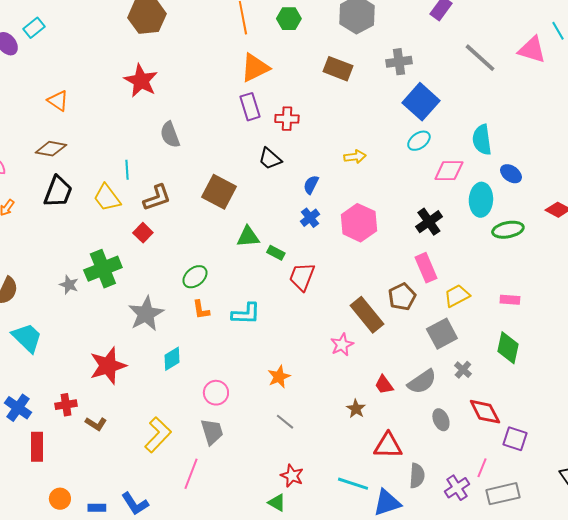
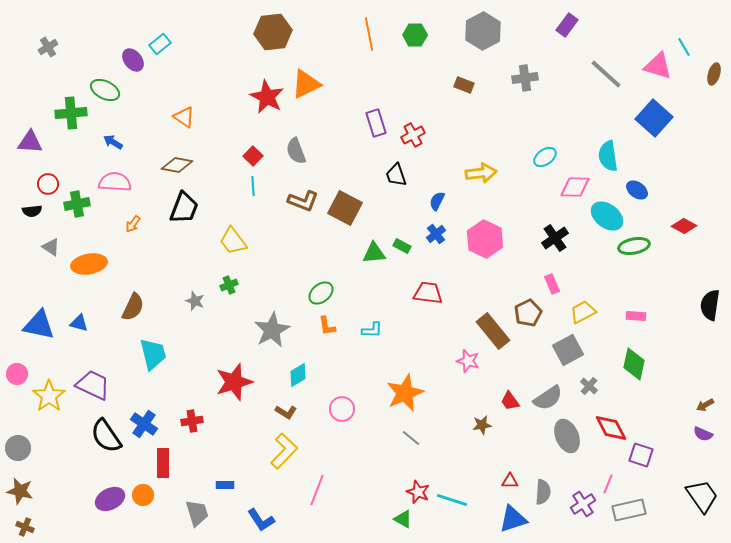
orange triangle: (255, 68) -> (306, 84), moved
brown rectangle: (338, 69) -> (464, 85), size x0.7
blue square: (421, 102) -> (654, 118), moved
red cross: (287, 119) -> (413, 135), turned -30
yellow arrow: (355, 157) -> (481, 173), size x1.4
black trapezoid: (270, 159) -> (396, 175), turned 30
yellow trapezoid: (107, 198) -> (233, 241), moved
brown L-shape: (157, 198) -> (303, 201), moved, turned 40
cyan ellipse: (481, 200) -> (607, 216), turned -56
red square: (143, 233) -> (253, 156), moved
green rectangle: (276, 253) -> (402, 246), moved
pink rectangle: (426, 268) -> (552, 284), size x0.7
green cross: (103, 269) -> (229, 285), size x0.5
red trapezoid: (302, 277) -> (428, 293), turned 76
cyan L-shape: (246, 314) -> (372, 330), size x0.7
cyan trapezoid: (27, 338) -> (153, 354), turned 32
pink star: (342, 345) -> (468, 361), turned -30
orange star: (279, 377) -> (405, 393), size x1.6
brown star: (356, 409) -> (482, 425), turned 30
gray ellipse: (441, 420) -> (567, 436), size x1.5
brown L-shape: (96, 424) -> (286, 412), moved
gray trapezoid: (212, 432) -> (197, 513), moved
red triangle: (388, 446) -> (510, 481), moved, size x0.6
cyan line: (353, 484) -> (452, 500), moved
orange circle: (60, 499) -> (143, 495), moved
blue rectangle: (97, 508) -> (225, 485), moved

